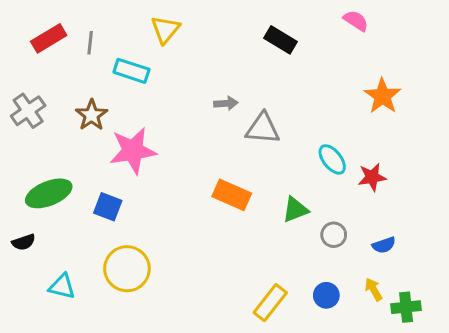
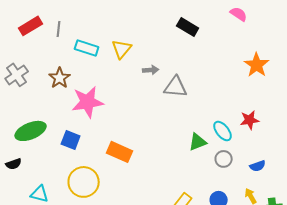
yellow triangle: (165, 30) -> (122, 49), moved
cyan ellipse: (332, 159) -> (223, 131), moved
orange rectangle: (232, 195) -> (120, 152), moved

